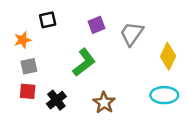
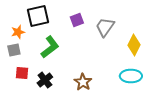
black square: (48, 20) -> (38, 16), size x1.6
green L-shape: (84, 62) -> (50, 47), moved
gray square: (29, 66) -> (14, 50), moved

